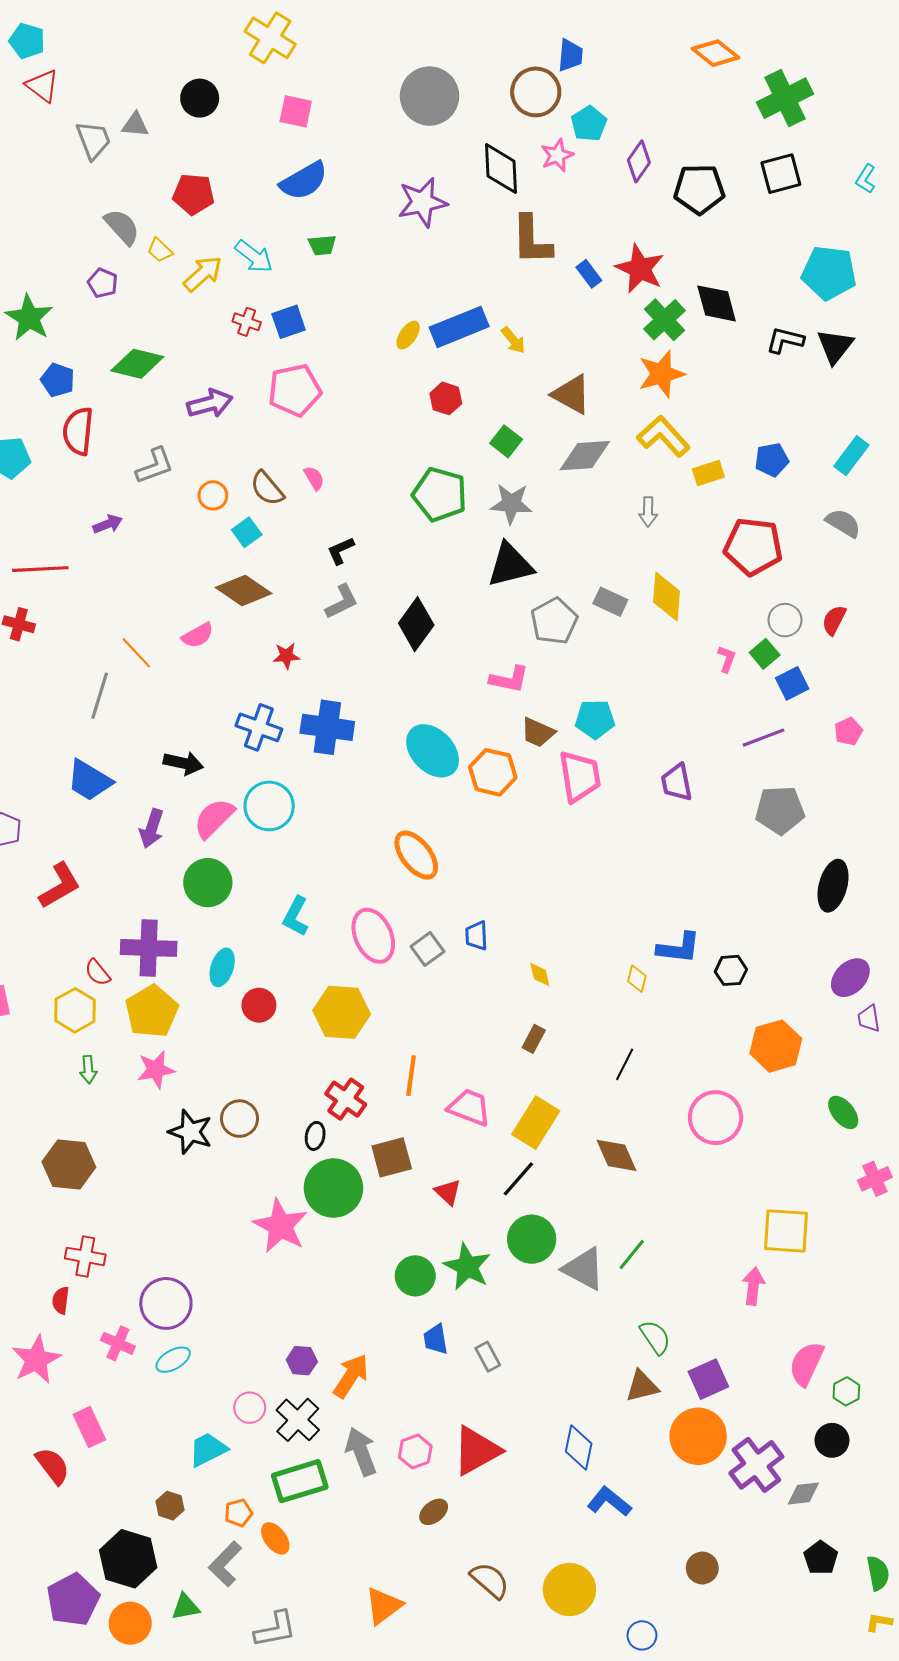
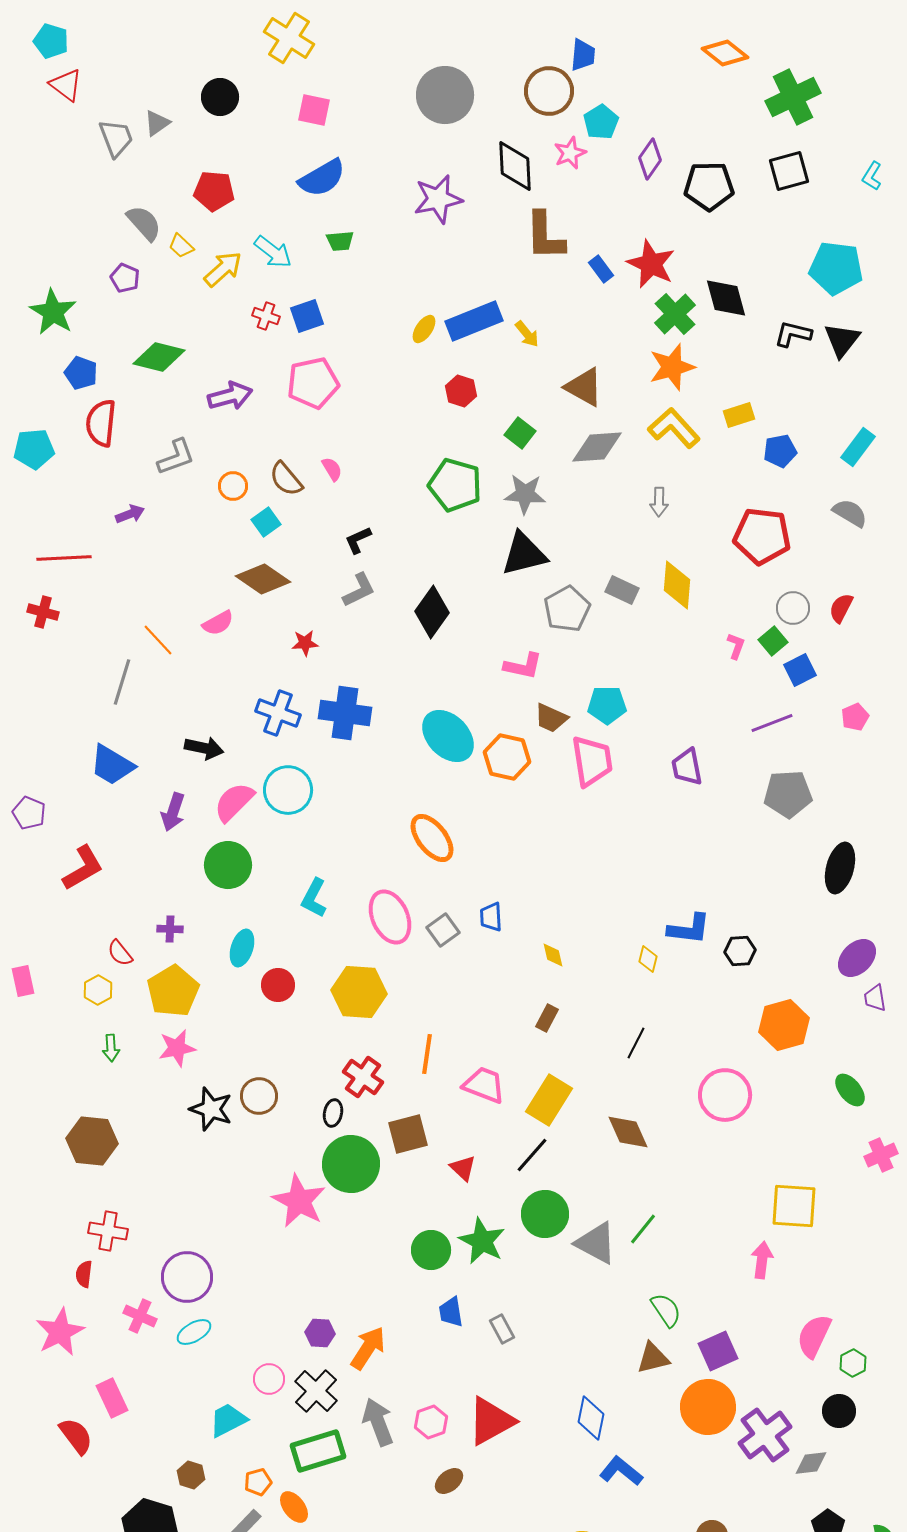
gray triangle: (135, 125) -> (157, 123), turned -40
yellow rectangle: (708, 473) -> (739, 415), moved
purple cross: (149, 948) -> (170, 929), size x0.5
yellow hexagon: (75, 1010) -> (98, 990), size x0.7

